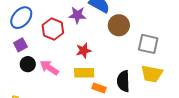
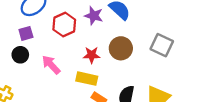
brown circle: (119, 25) -> (121, 48), moved
gray square: (148, 44) -> (162, 45), moved
black circle: (28, 64) -> (20, 55), moved

